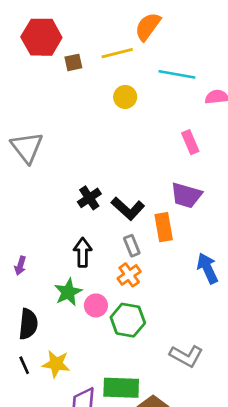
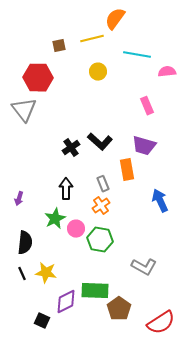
red hexagon: (41, 37) -> (38, 78), moved
black L-shape: (128, 209) -> (100, 142), moved

